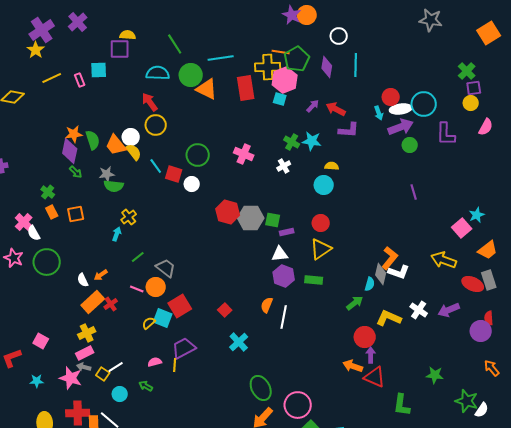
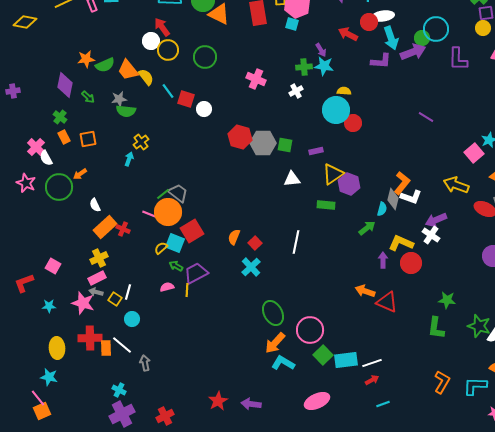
red circle: (391, 97) -> (369, 22), moved
purple arrow: (313, 106) -> (321, 50), moved, turned 104
white ellipse: (401, 109) -> (383, 16), moved
cyan arrow: (379, 113) -> (391, 38), size x1.6
purple L-shape: (349, 130) -> (381, 61), moved
white circle: (131, 137) -> (151, 41), moved
green semicircle: (93, 140) -> (105, 65), turned 84
green cross: (292, 142) -> (304, 67), turned -35
green circle: (410, 145) -> (422, 38), moved
purple diamond: (70, 151) -> (65, 85), moved
green circle: (198, 155) -> (205, 57), moved
cyan circle: (324, 185) -> (336, 110), size x1.4
purple line: (414, 192) -> (426, 117), turned -42
red circle: (321, 223) -> (353, 123), moved
purple rectangle: (287, 232) -> (316, 151), moved
green line: (138, 257) -> (163, 194), moved
orange arrow: (101, 275) -> (80, 174), moved
purple hexagon: (284, 276) -> (349, 184), moved
orange circle: (156, 287) -> (168, 212), size x1.4
red cross: (111, 304) -> (123, 229), turned -32
orange semicircle: (267, 305) -> (234, 237), moved
red square: (225, 310) -> (255, 243), moved
purple arrow: (449, 310) -> (436, 220), moved
red circle: (365, 337) -> (411, 263), moved
purple arrow: (371, 355) -> (383, 260), moved
white line: (116, 367) -> (128, 292), turned -42
green arrow: (146, 386) -> (176, 266), moved
green L-shape: (402, 405) -> (436, 328), moved

